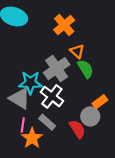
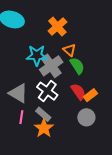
cyan star: (30, 83) -> (37, 55), moved
gray circle: (90, 116) -> (86, 117), moved
red semicircle: (77, 129) -> (78, 92), moved
orange star: (32, 138) -> (44, 128), moved

